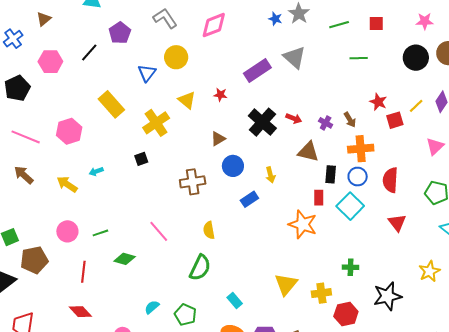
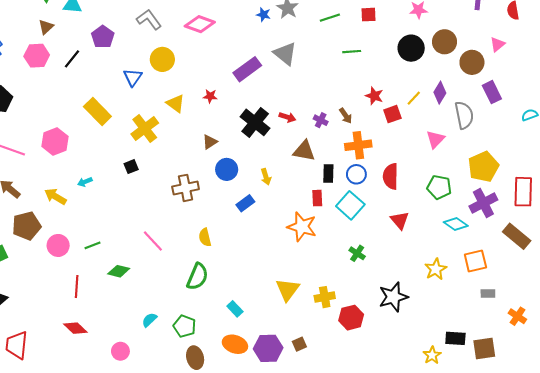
brown triangle: (44, 19) -> (46, 27), moved
pink diamond: (214, 25) -> (200, 24), turned 44
pink hexagon: (50, 62) -> (37, 56), moved
brown pentagon: (34, 260) -> (26, 226), moved
green cross: (351, 267) -> (357, 253), moved, turned 35

